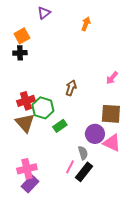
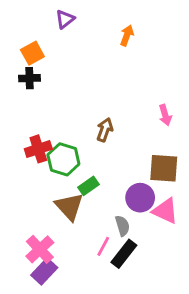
pink arrow: (112, 78) -> (165, 115), turned -56
brown triangle: (25, 123) -> (69, 207), moved
pink cross: (27, 169) -> (40, 249), turned -30

